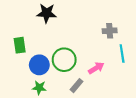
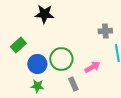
green rectangle: (20, 45) -> (18, 45), turned 56
gray rectangle: (77, 86) -> (73, 84), turned -64

